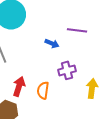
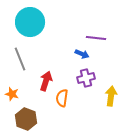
blue arrow: (52, 43) -> (82, 54), moved
red arrow: (19, 86) -> (46, 81), moved

